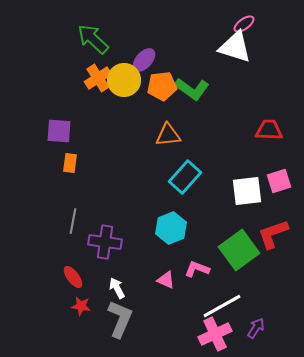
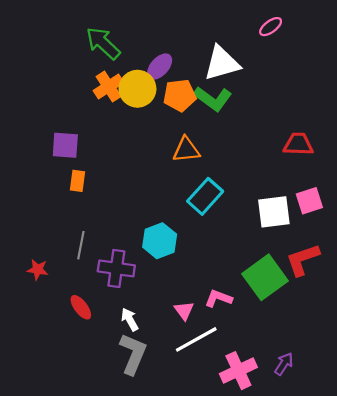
white triangle: (235, 47) -> (222, 63), moved, turned -33
cyan hexagon: (171, 228) -> (160, 241), moved
pink triangle: (166, 280) -> (184, 311), turned 30
red star: (81, 306) -> (38, 270), moved
white line: (222, 306) -> (196, 339), moved

